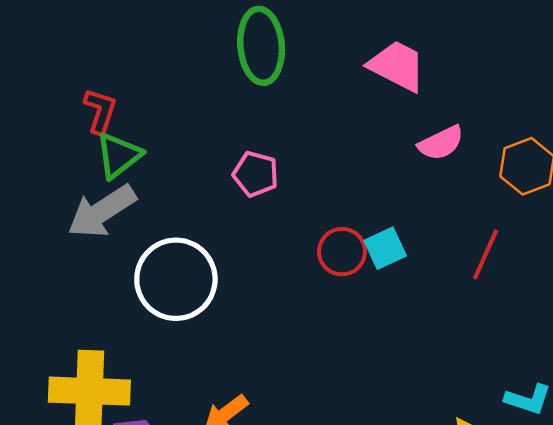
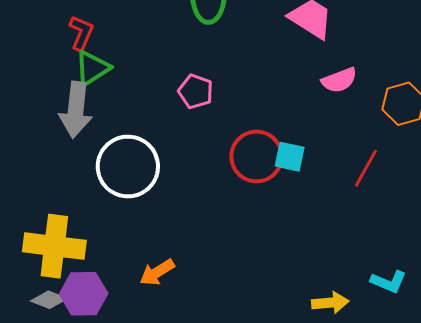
gray arrow: (102, 211) -> (76, 110), turned -56
cyan square: (385, 248) -> (290, 157), turned 32
red circle: (342, 252) -> (256, 156), size x1.4

